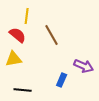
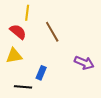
blue rectangle: (62, 80) -> (41, 73), moved

